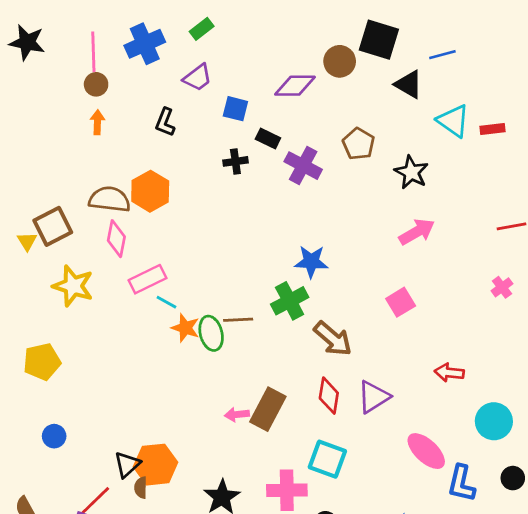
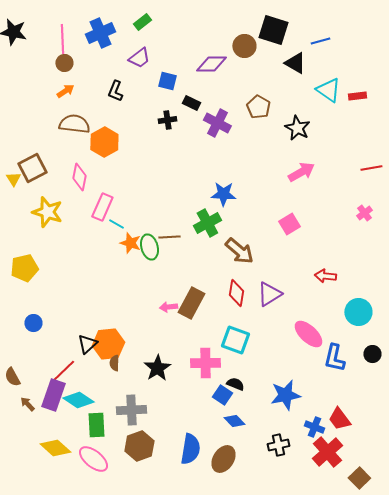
orange arrow: (97, 122) -> (65, 91), turned 54
brown semicircle: (110, 199) -> (74, 124), moved
pink rectangle: (147, 279) -> (102, 207), turned -40
brown semicircle: (141, 488) -> (114, 363), moved

